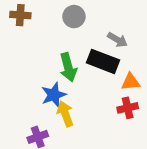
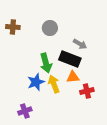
orange triangle: (131, 82) -> (73, 77), moved
yellow arrow: (65, 114) -> (54, 84), moved

